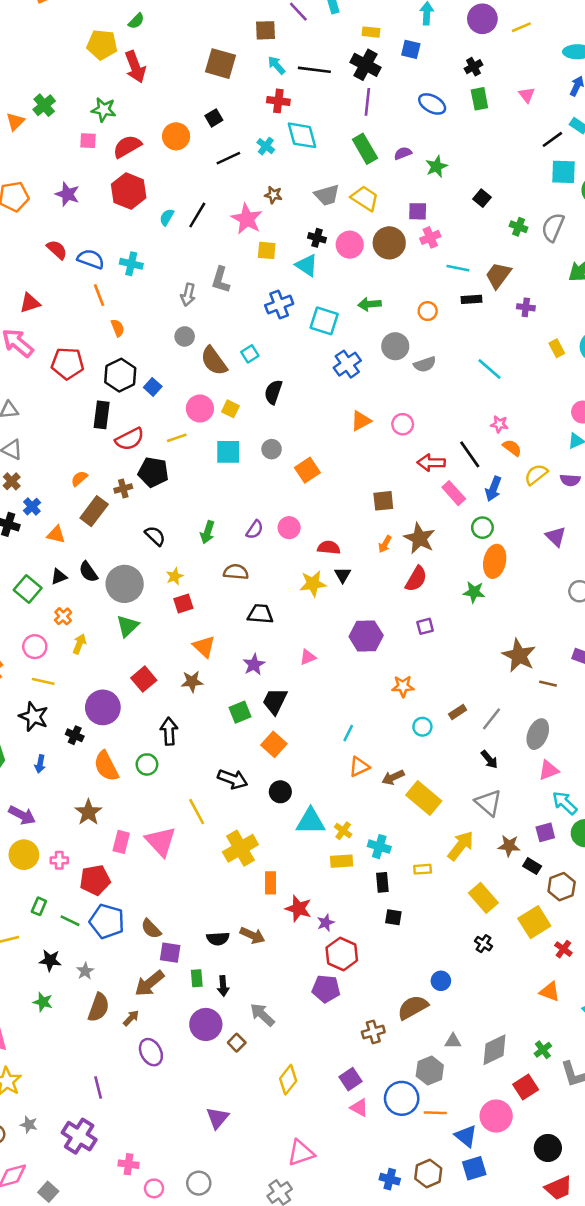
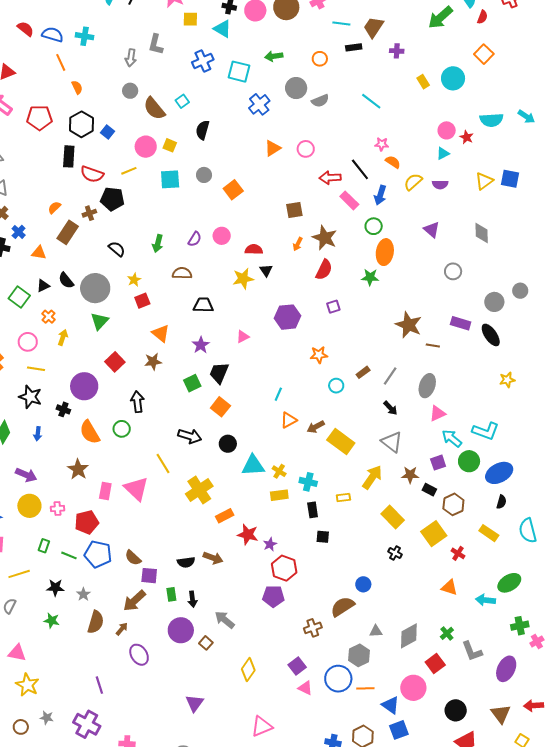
red semicircle: (130, 439) -> (92, 174), turned 50
orange rectangle: (270, 883) -> (225, 516), turned 66

